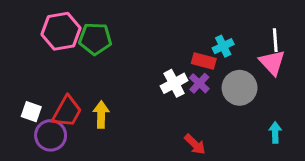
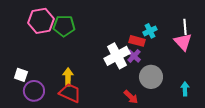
white cross: (174, 83) -> (117, 56), size x1.4
gray circle: (240, 88) -> (151, 77), moved
red trapezoid: (67, 112) -> (70, 93), moved, turned -95

